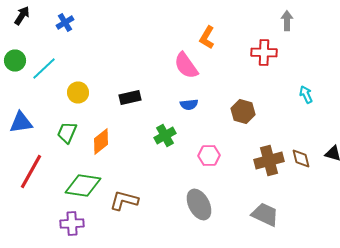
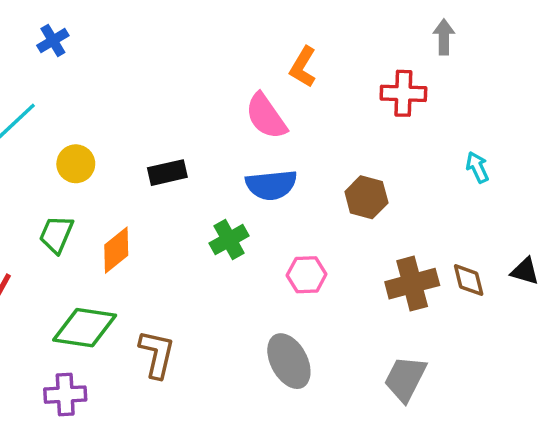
blue semicircle: (189, 104) -> (271, 185), size x1.6
brown L-shape: (124, 200) -> (157, 354), turned 88
gray trapezoid: (265, 214) -> (405, 379), turned -88

